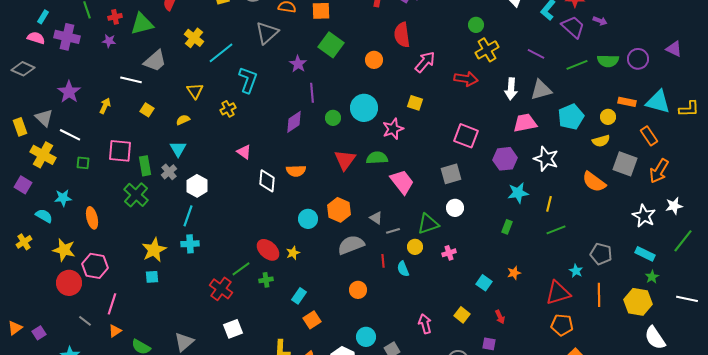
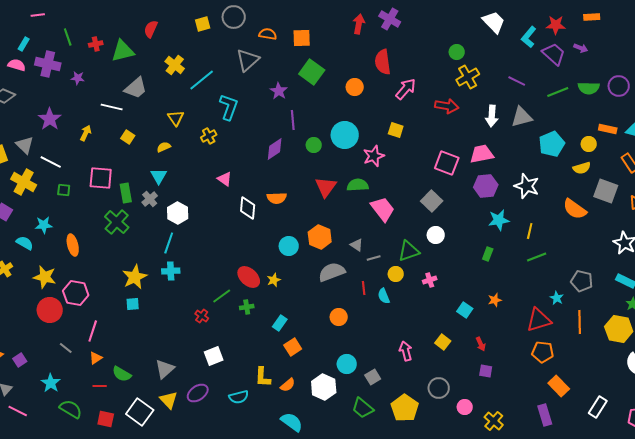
purple star: (109, 41) -> (78, 78), moved
pink trapezoid: (525, 123) -> (482, 154), moved
gray square: (451, 174) -> (432, 201), turned -30
red cross: (221, 289) -> (202, 316), size x0.6
purple square: (489, 344) -> (486, 371), moved

